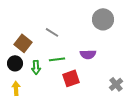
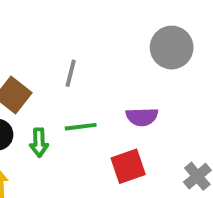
gray line: (52, 32) -> (71, 73), turned 72
red square: (71, 78) -> (128, 166), moved

